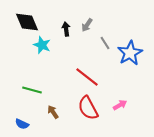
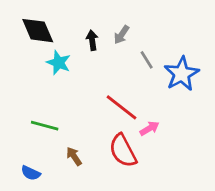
pink arrow: (120, 105) -> (149, 128), moved

